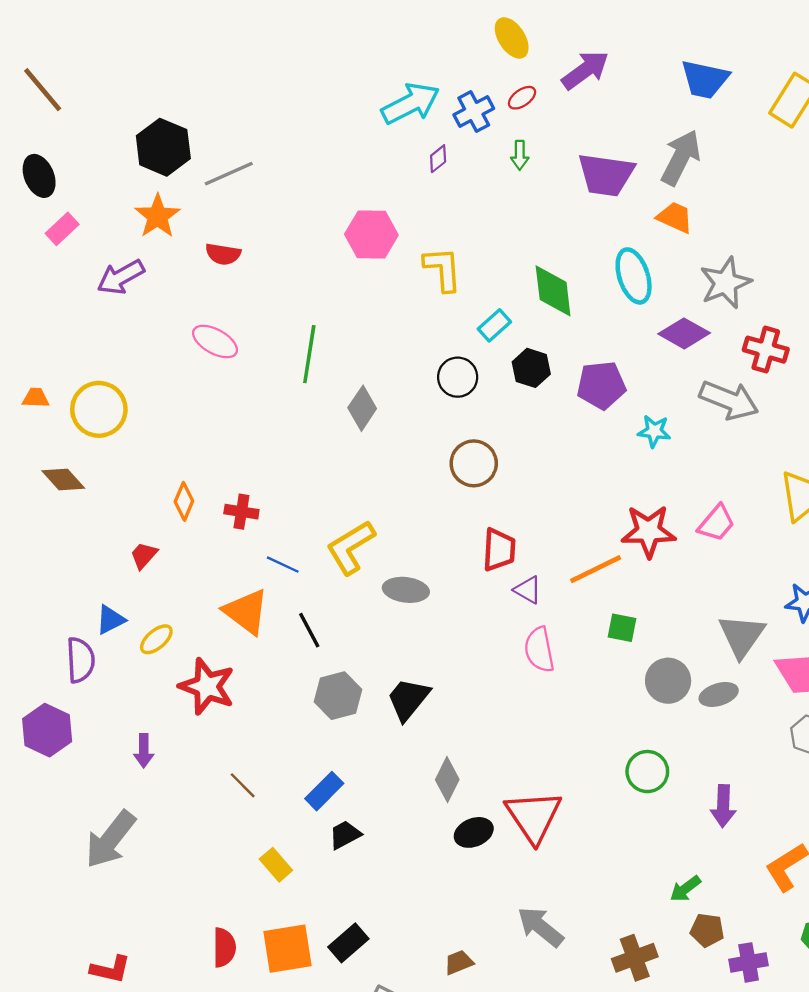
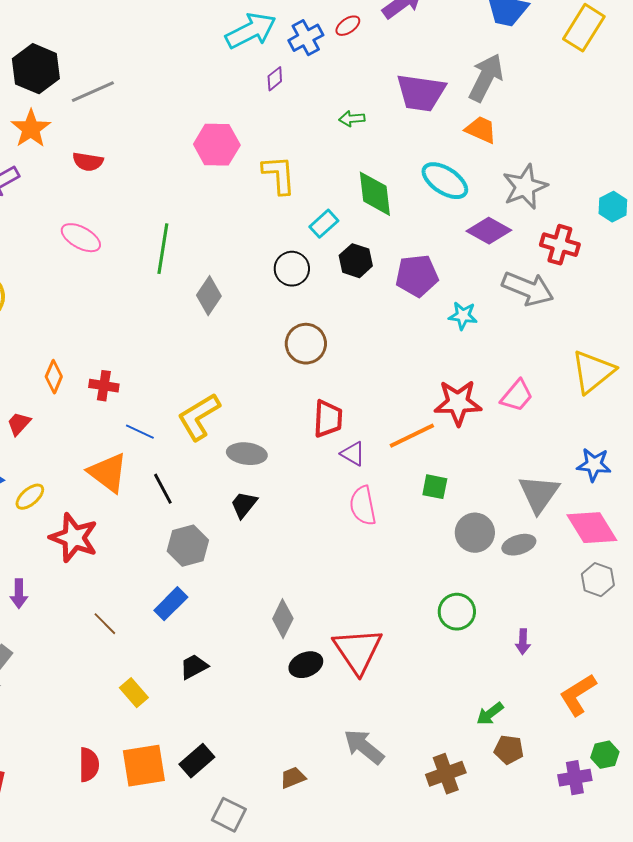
green arrow: (520, 155) -> (352, 119), moved, turned 85
cyan ellipse: (634, 276) -> (445, 181), turned -39
black trapezoid: (408, 699) -> (244, 505), moved, size x0.7
blue rectangle: (324, 791) -> (171, 604), moved
purple arrow: (723, 806) -> (523, 642), size x0.7
purple cross: (749, 962) -> (575, 778), moved

